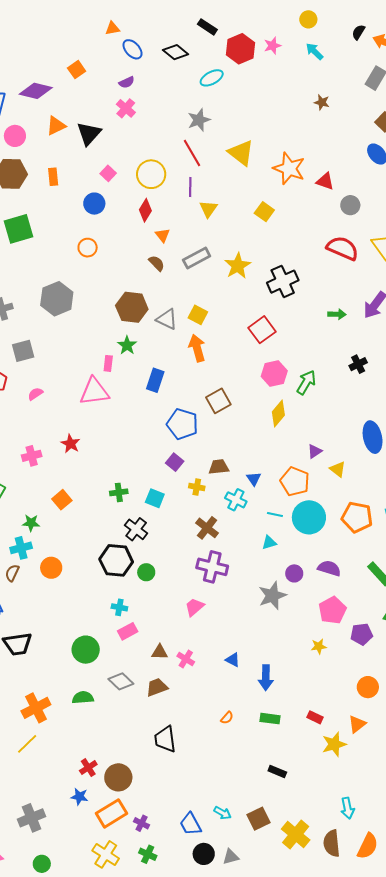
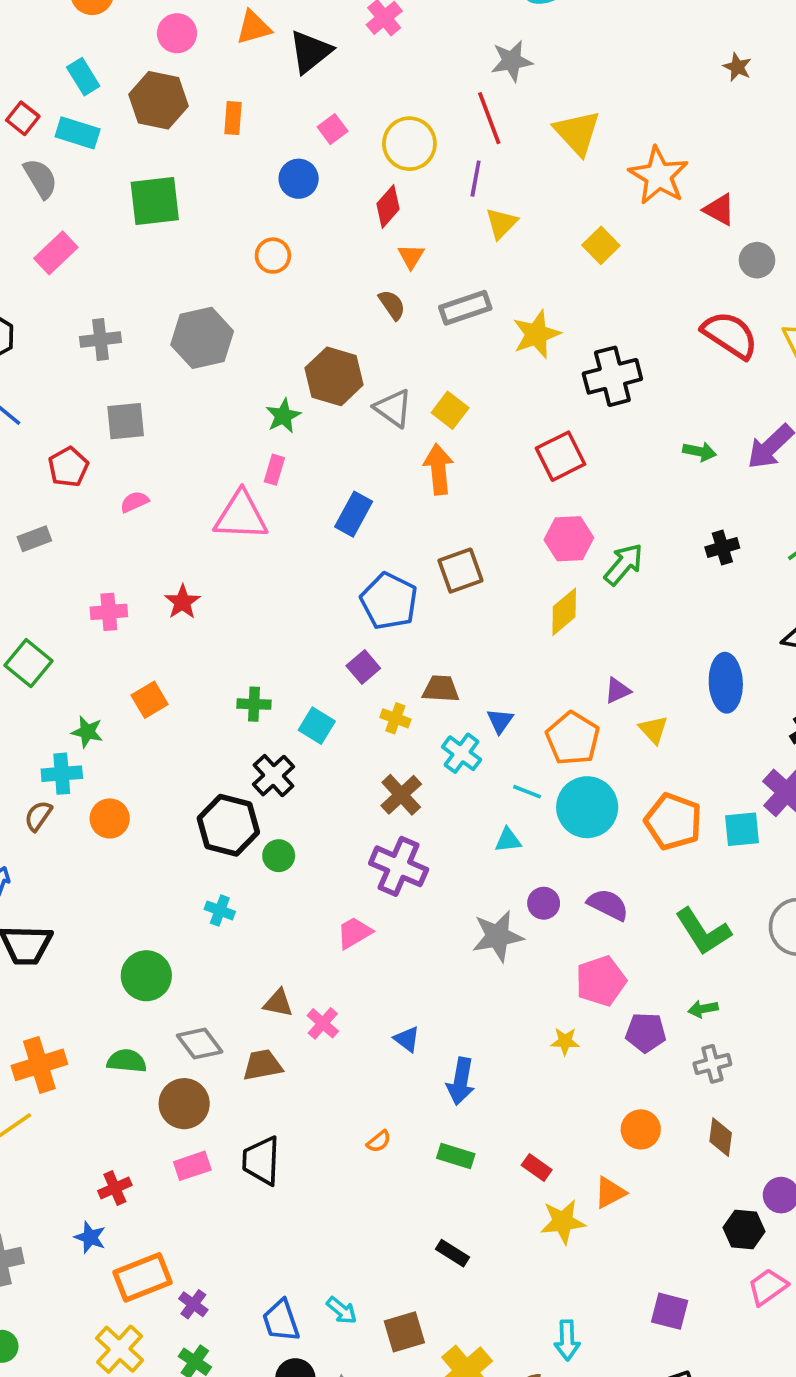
green star: (127, 345) -> (283, 416), moved
pink rectangle: (128, 631) -> (192, 1166), moved
brown circle: (118, 777) -> (184, 1104), moved

